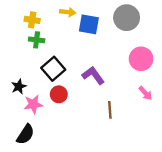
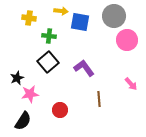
green cross: (37, 40) -> (49, 36), moved
pink circle: (141, 59) -> (127, 40), moved
red circle: (59, 94) -> (60, 110), moved

